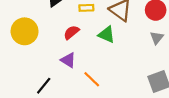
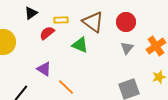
red semicircle: (71, 32) -> (47, 33), moved

